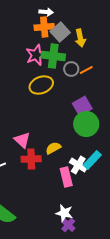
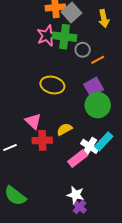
yellow arrow: (80, 38) -> (104, 19), moved
orange line: (86, 70) -> (98, 60), moved
yellow ellipse: (41, 85) -> (52, 85), moved, turned 35
pink rectangle: (66, 177) -> (78, 159), turned 66

